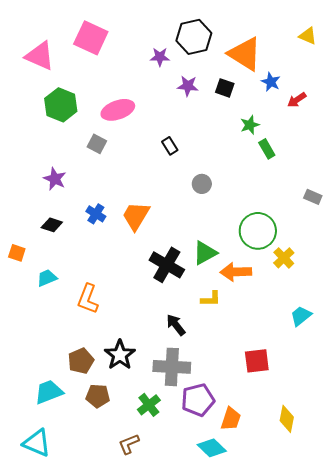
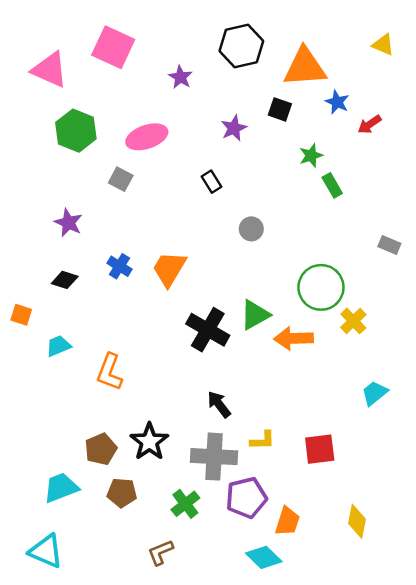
orange triangle: (245, 54) -> (305, 67), turned -36
purple star: (160, 57) -> (180, 77), moved, turned 30
purple star: (188, 86) -> (234, 128), moved, turned -30
yellow L-shape: (211, 299) -> (263, 440), moved

